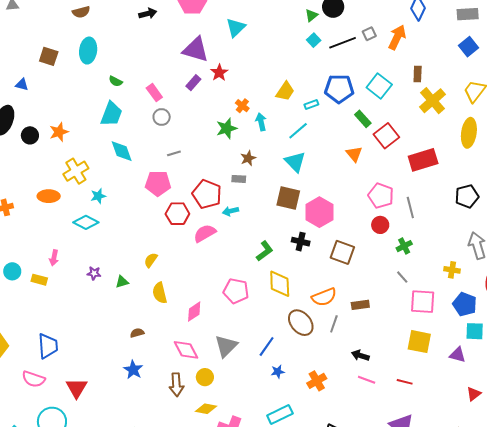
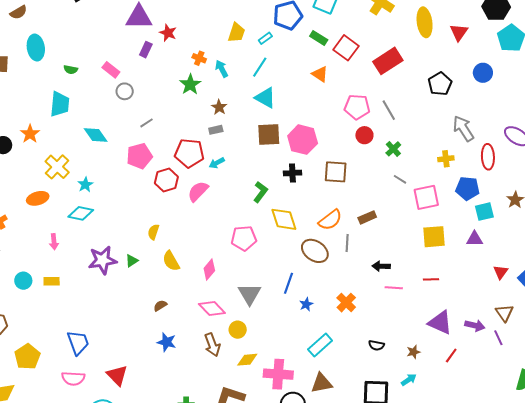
cyan trapezoid: (111, 114) -> (60, 104), moved
pink arrow: (54, 258) -> (54, 242), moved
purple star: (94, 273) -> (102, 260), size x2.0

